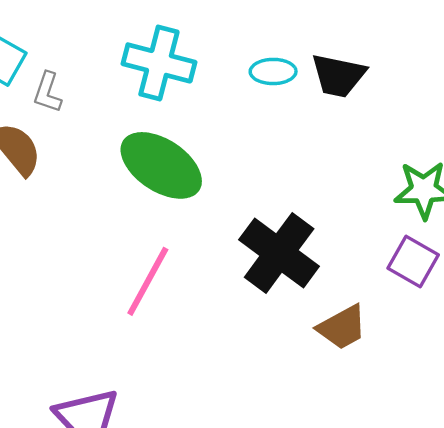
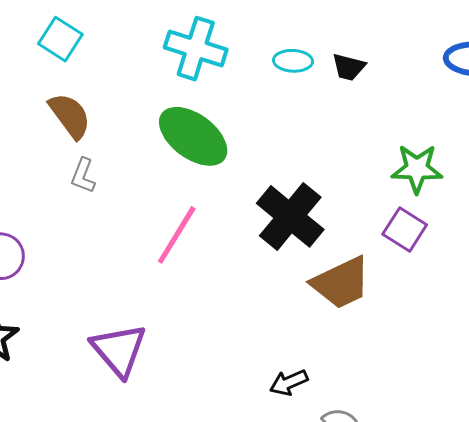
black trapezoid: (338, 76) -> (349, 67), size x0.7
gray L-shape: (48, 92) -> (83, 176), moved
brown trapezoid: (342, 327) -> (341, 283), size x1.4

